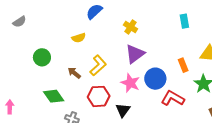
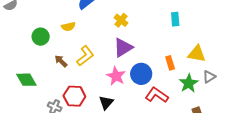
green circle: (42, 57) -> (41, 37), moved
green diamond: (54, 96) -> (26, 80), moved
red hexagon: (99, 96) -> (74, 96), moved

